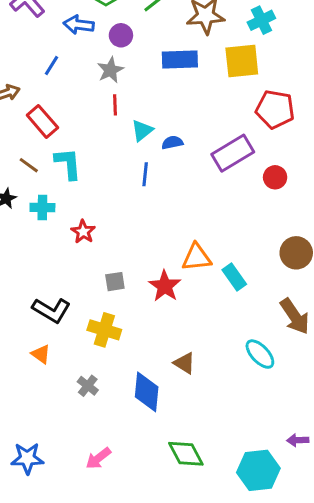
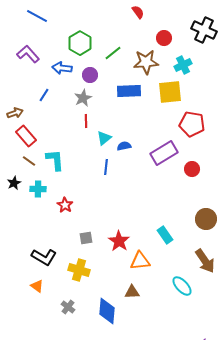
red rectangle: (42, 121) -> (26, 136), moved
orange triangle: (196, 257) -> (140, 261), moved
brown triangle: (184, 363) -> (132, 292), turned -35

